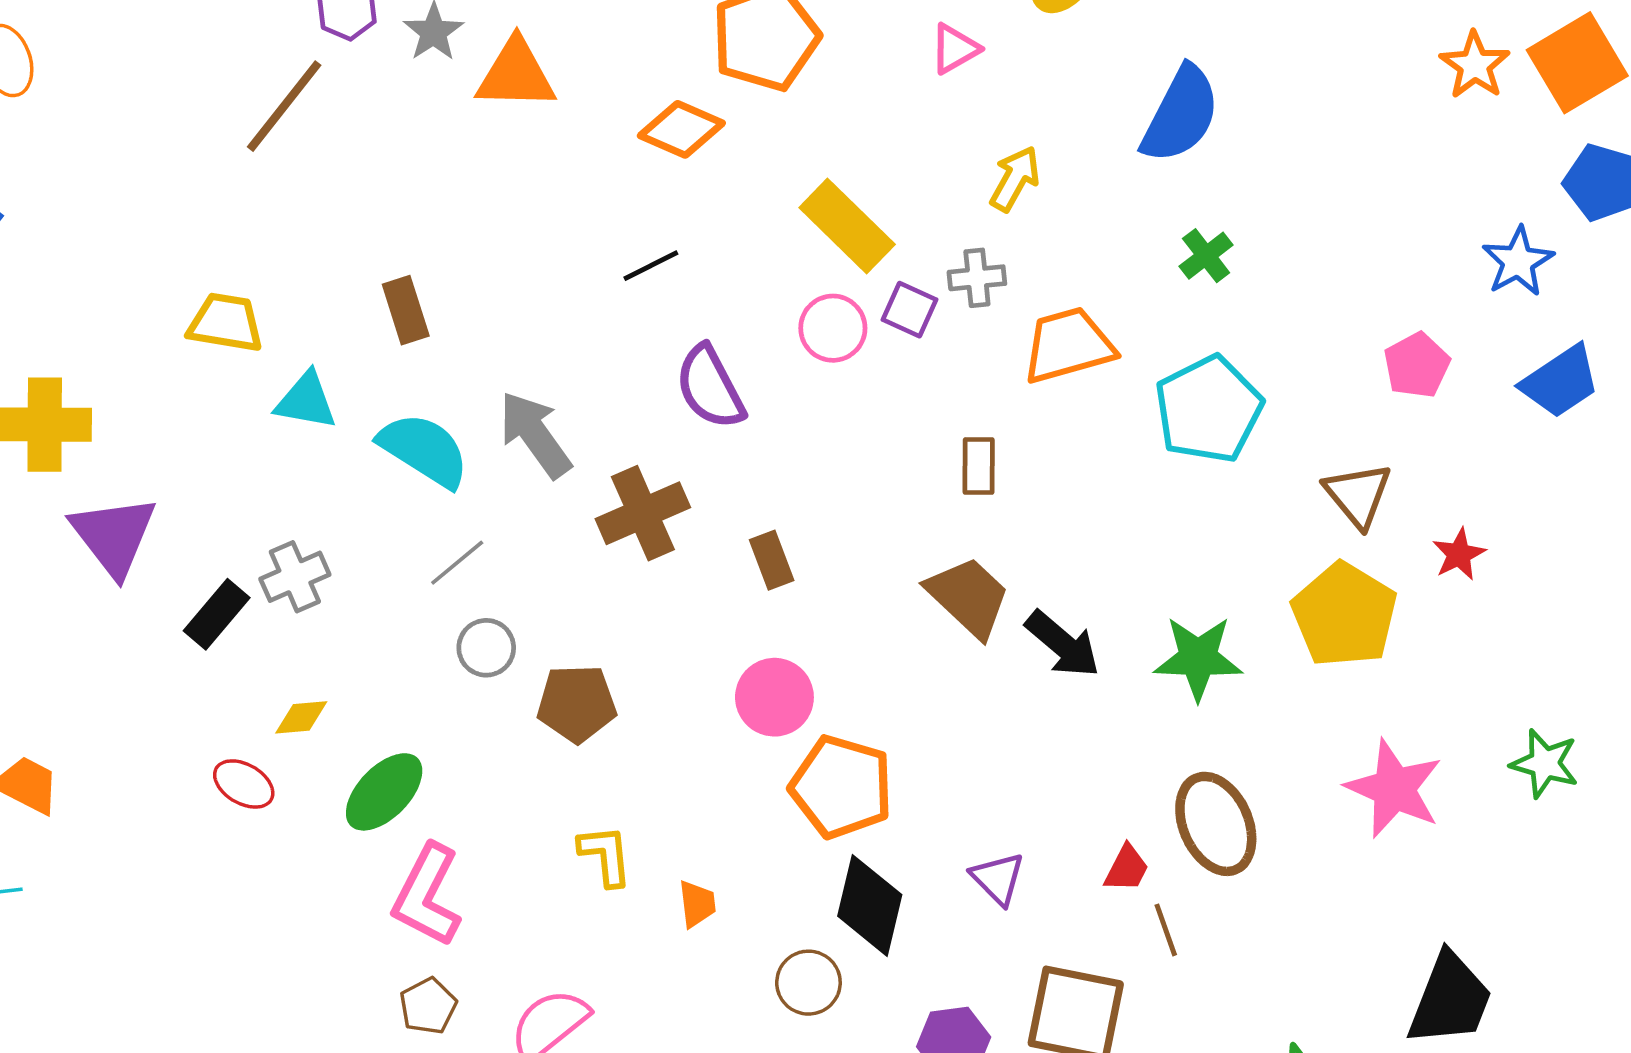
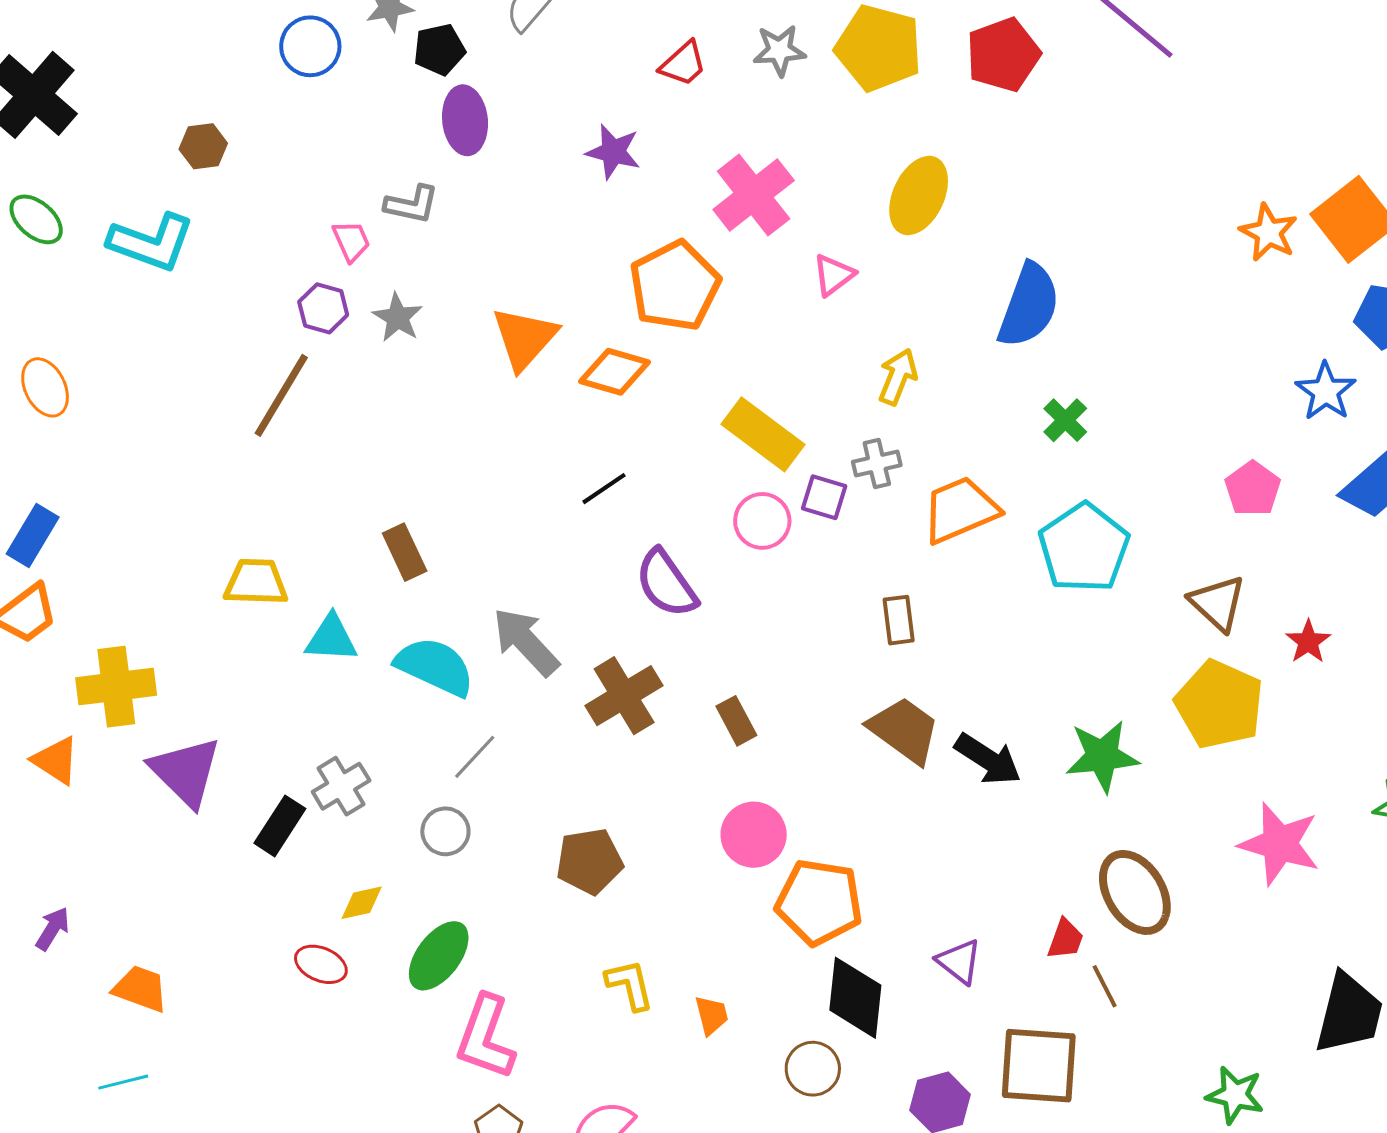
orange triangle: (516, 74) -> (525, 338), moved, turned -42
gray circle: (486, 648) -> (445, 831), moved

